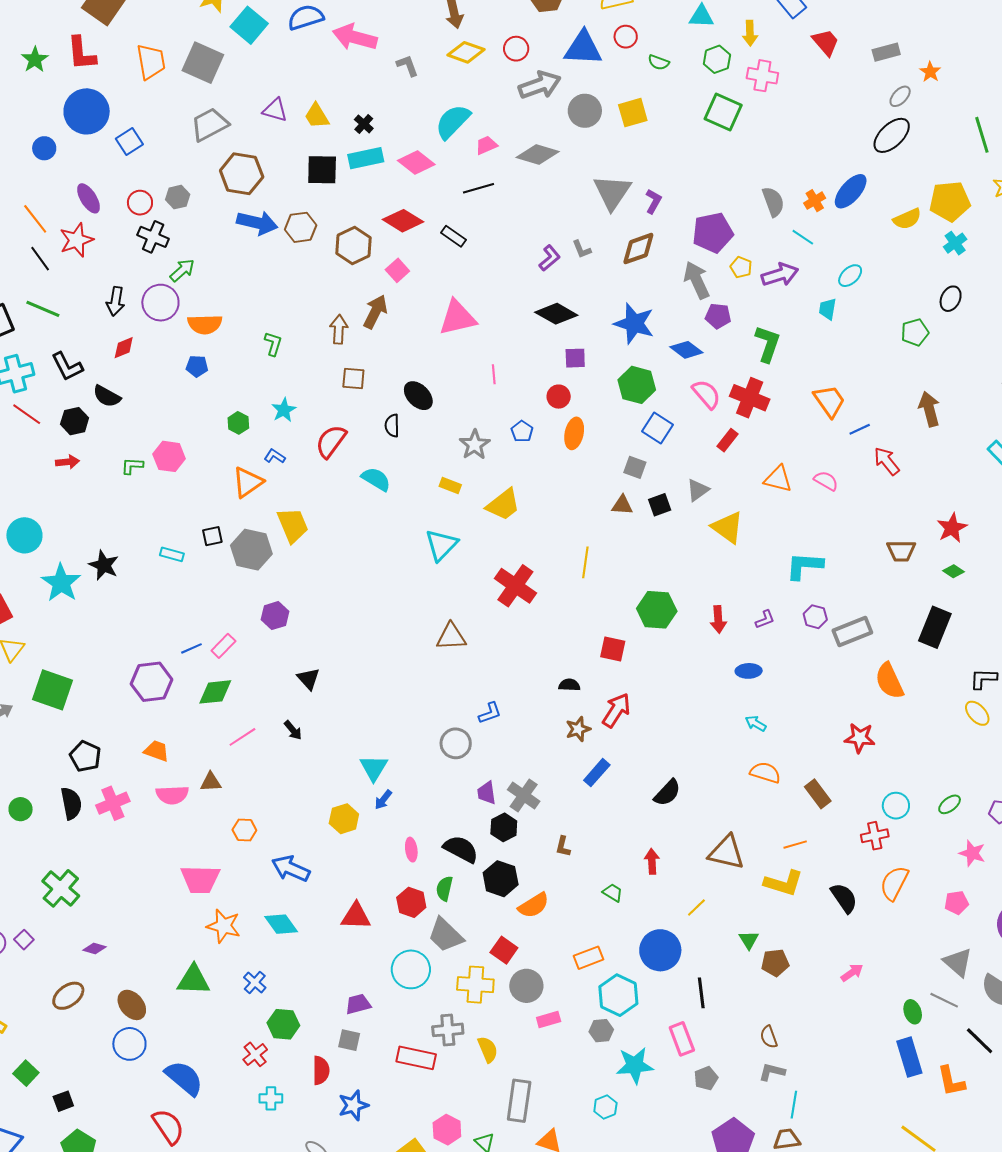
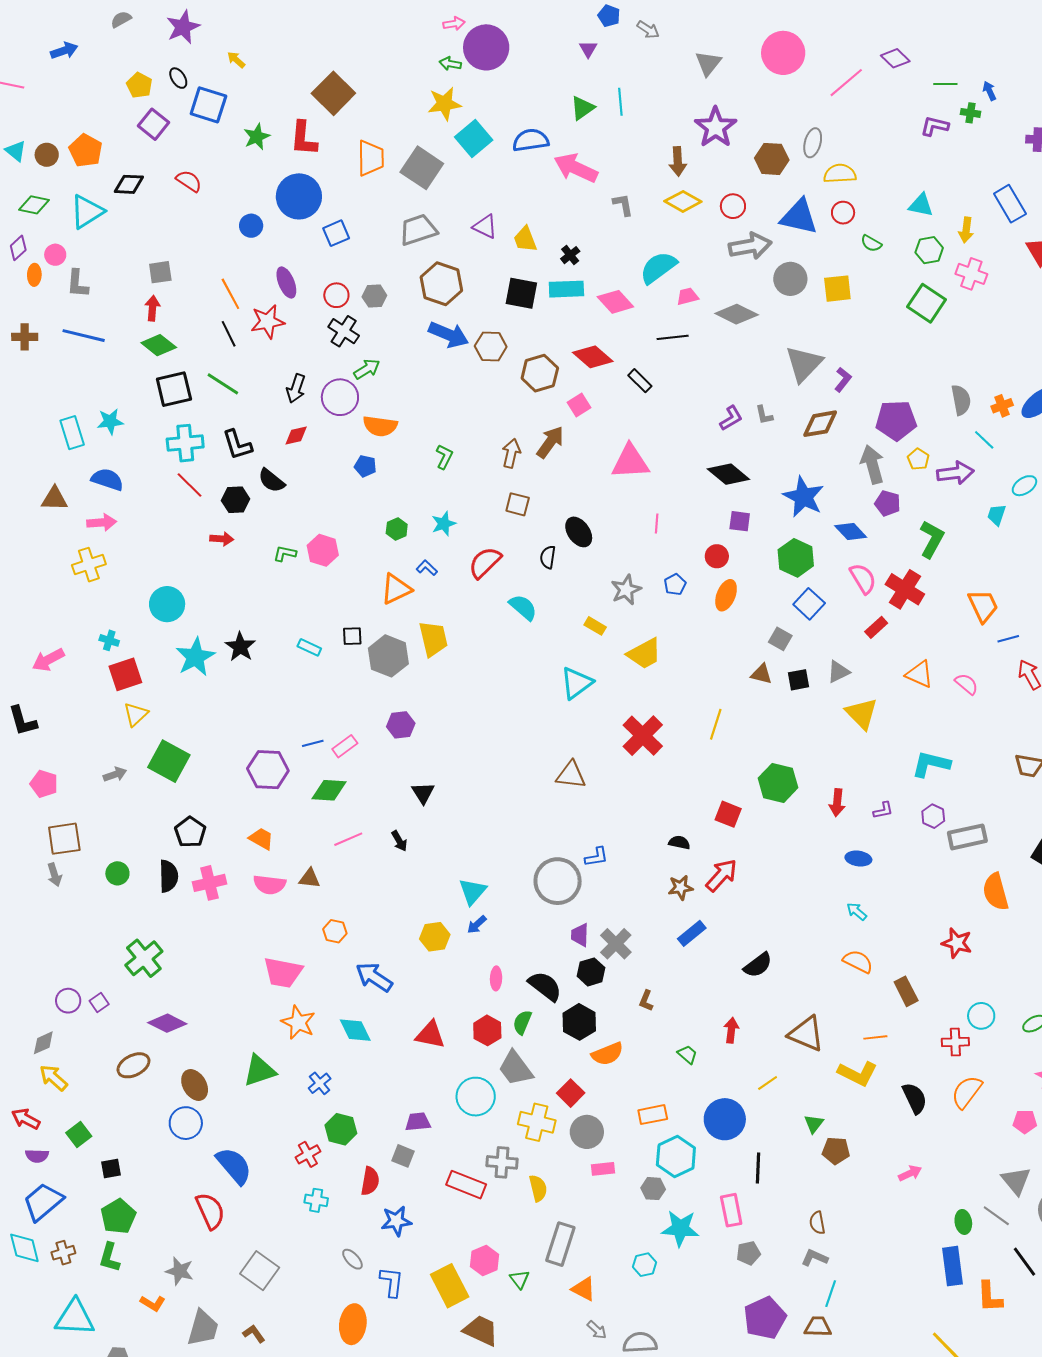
gray circle: (456, 743) -> (558, 881), size x1.5
purple diamond: (95, 949) -> (167, 1023), size x1.6
green triangle: (193, 980) -> (259, 1071), turned -30

